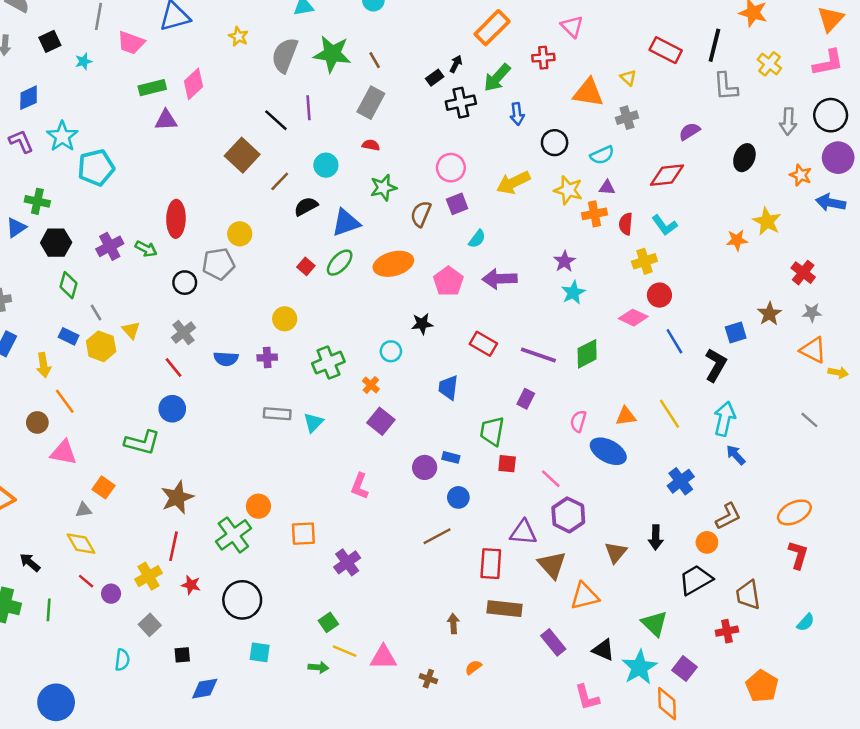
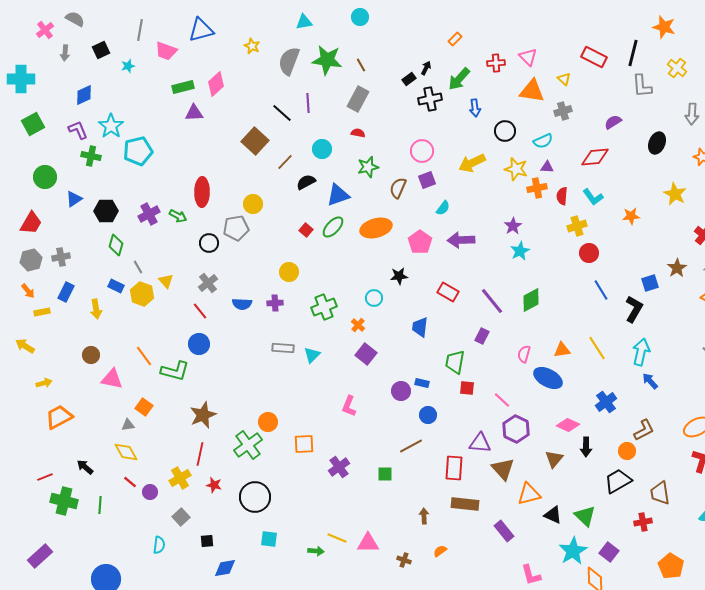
pink triangle: (572, 26) -> (528, 57), moved
orange rectangle: (492, 28) -> (455, 39), size x0.5
green cross: (37, 201) -> (91, 156), moved
orange star: (737, 240) -> (631, 216), moved
pink diamond: (633, 318) -> (568, 425), moved
purple line: (538, 355) -> (492, 301), turned 32
orange line: (65, 401) -> (144, 356), moved
green square: (328, 622) -> (385, 474), moved, turned 35
black triangle: (603, 650) -> (553, 515), moved

